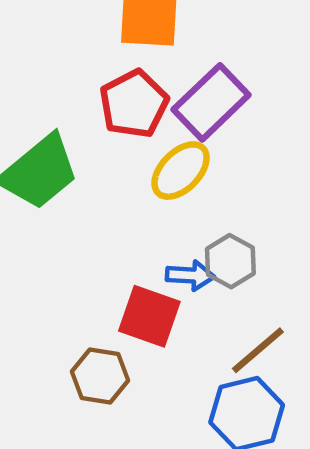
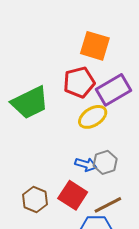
red square: (149, 316) -> (73, 195), moved

